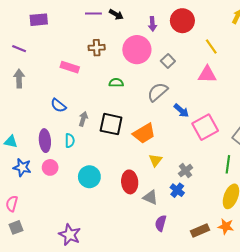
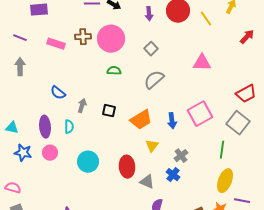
yellow line: (211, 47) -> (206, 19), moved
brown cross: (97, 48) -> (83, 37), moved
pink circle: (137, 50) -> (111, 39), moved
gray square: (168, 61) -> (151, 49), moved
pink rectangle: (70, 67) -> (56, 44), moved
blue arrow: (181, 111) -> (172, 121), moved, turned 42
black square: (111, 124) -> (109, 111), size x0.6
pink semicircle: (12, 204) -> (13, 188), turned 91

